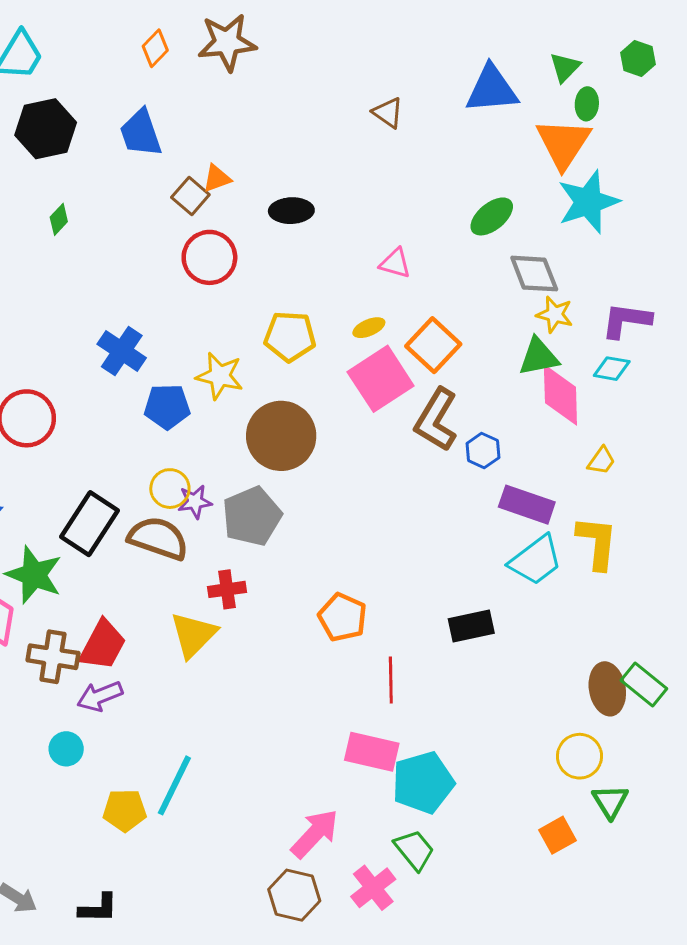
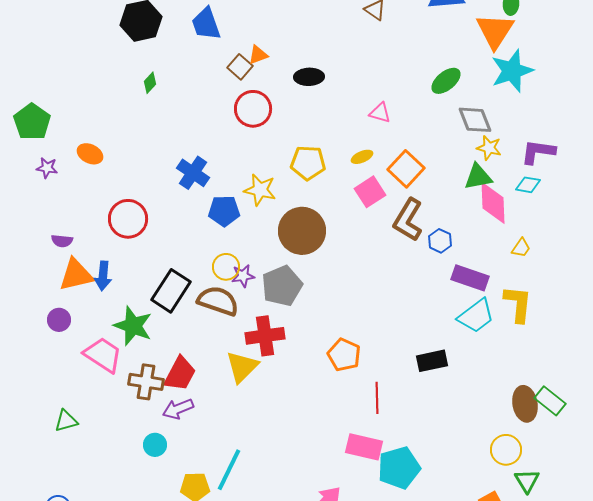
pink square: (381, 379) -> (370, 192), size x0.7
red cross: (227, 589) -> (265, 336), size x1.5

